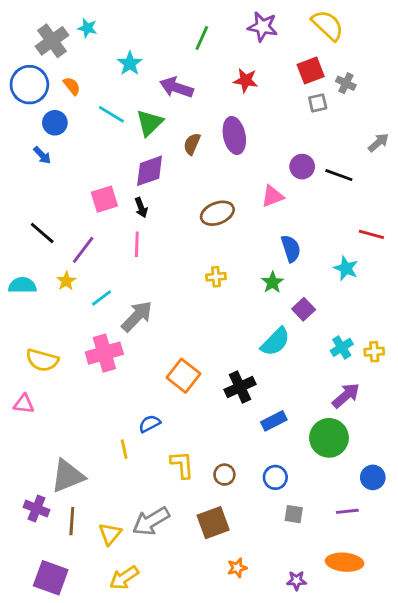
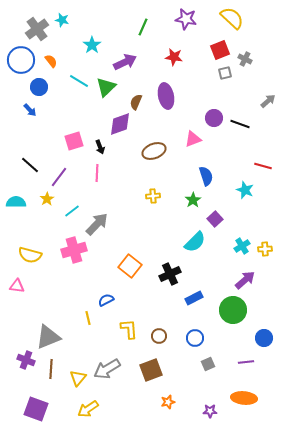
purple arrow: (176, 87) -> (125, 62), turned 135
purple diamond: (150, 171) -> (120, 124), moved
gray square: (294, 514) -> (208, 364), turned -32

